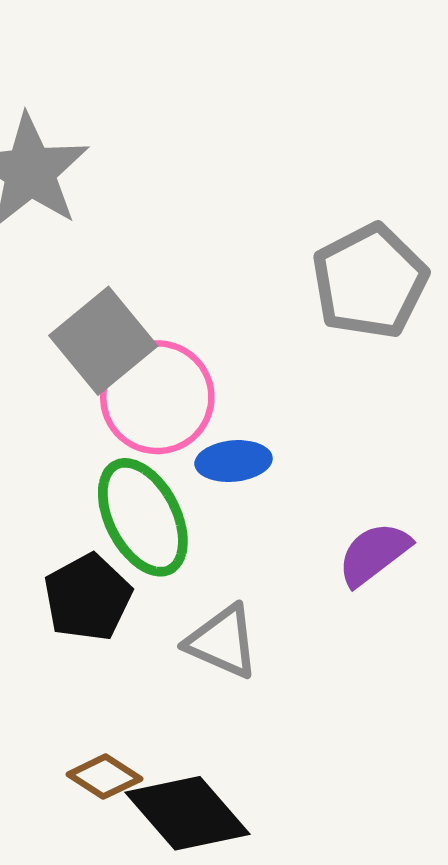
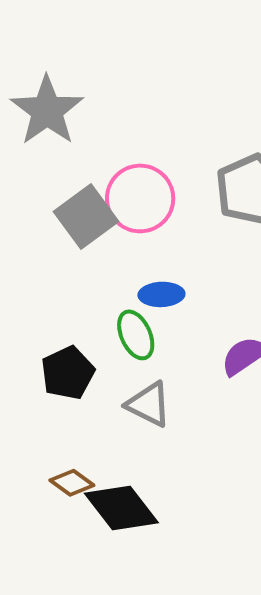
pink circle: (157, 397) -> (140, 198), moved
green ellipse: (143, 517) -> (136, 335), moved, size x0.7

